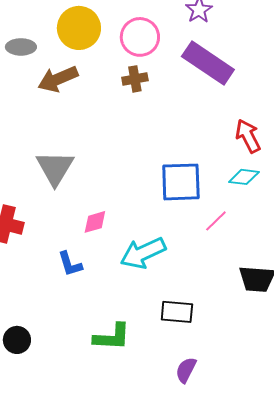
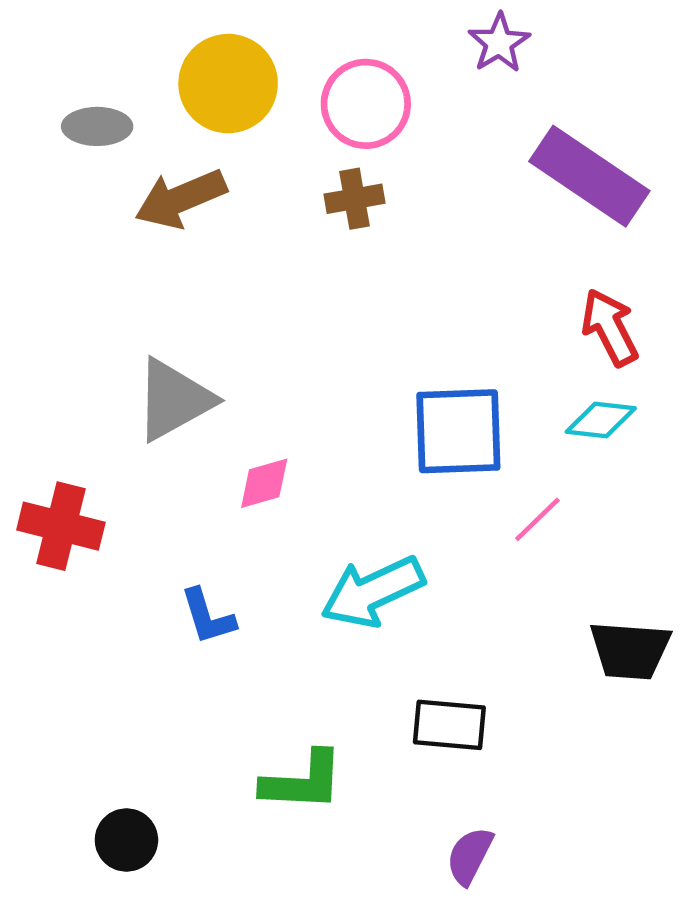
purple rectangle: (208, 63) -> (589, 176), moved
gray triangle: (55, 168) -> (174, 400), turned 30
pink diamond: (95, 222) -> (264, 483), moved
black circle: (17, 340) -> (126, 840), moved

